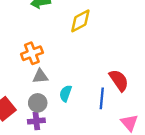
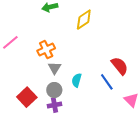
gray triangle: (40, 76) -> (55, 68), turned -48
blue line: (102, 98) -> (107, 82), turned -36

